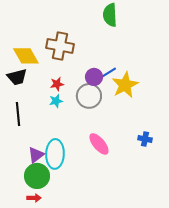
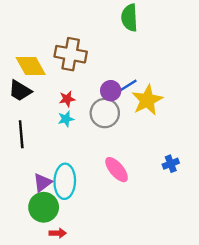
black trapezoid: (17, 77) -> (20, 91), turned 45
blue cross: (145, 139) -> (171, 164), turned -32
red arrow: (34, 198) -> (58, 233), moved

